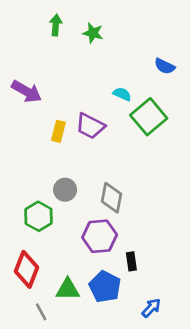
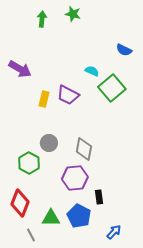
green star: (93, 33) -> (73, 14), moved

